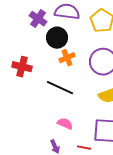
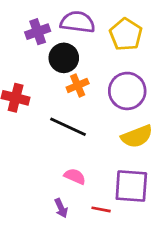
purple cross: (38, 19) -> (38, 32), turned 36

